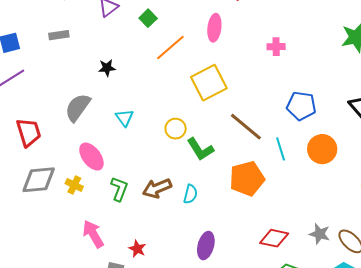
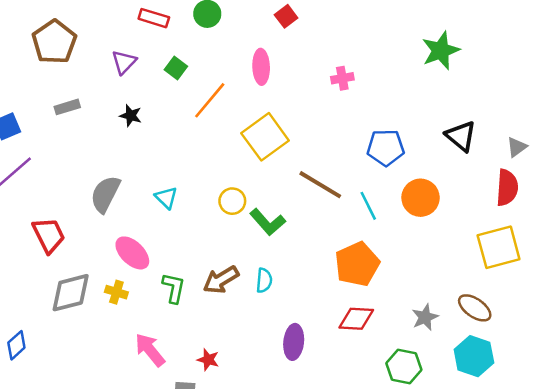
black star: (107, 68) -> (131, 116), moved, turned 30
orange pentagon: (247, 179) -> (357, 264), moved
gray star: (320, 234) -> (425, 317), moved, turned -30
red diamond: (274, 238) -> (356, 319), moved

